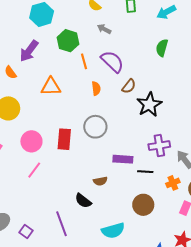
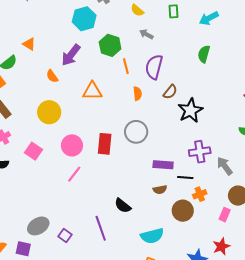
purple semicircle: (112, 62) -> (154, 67), turned -120
brown semicircle: (100, 181) -> (160, 190), moved
orange cross: (173, 183) -> (200, 194), moved

